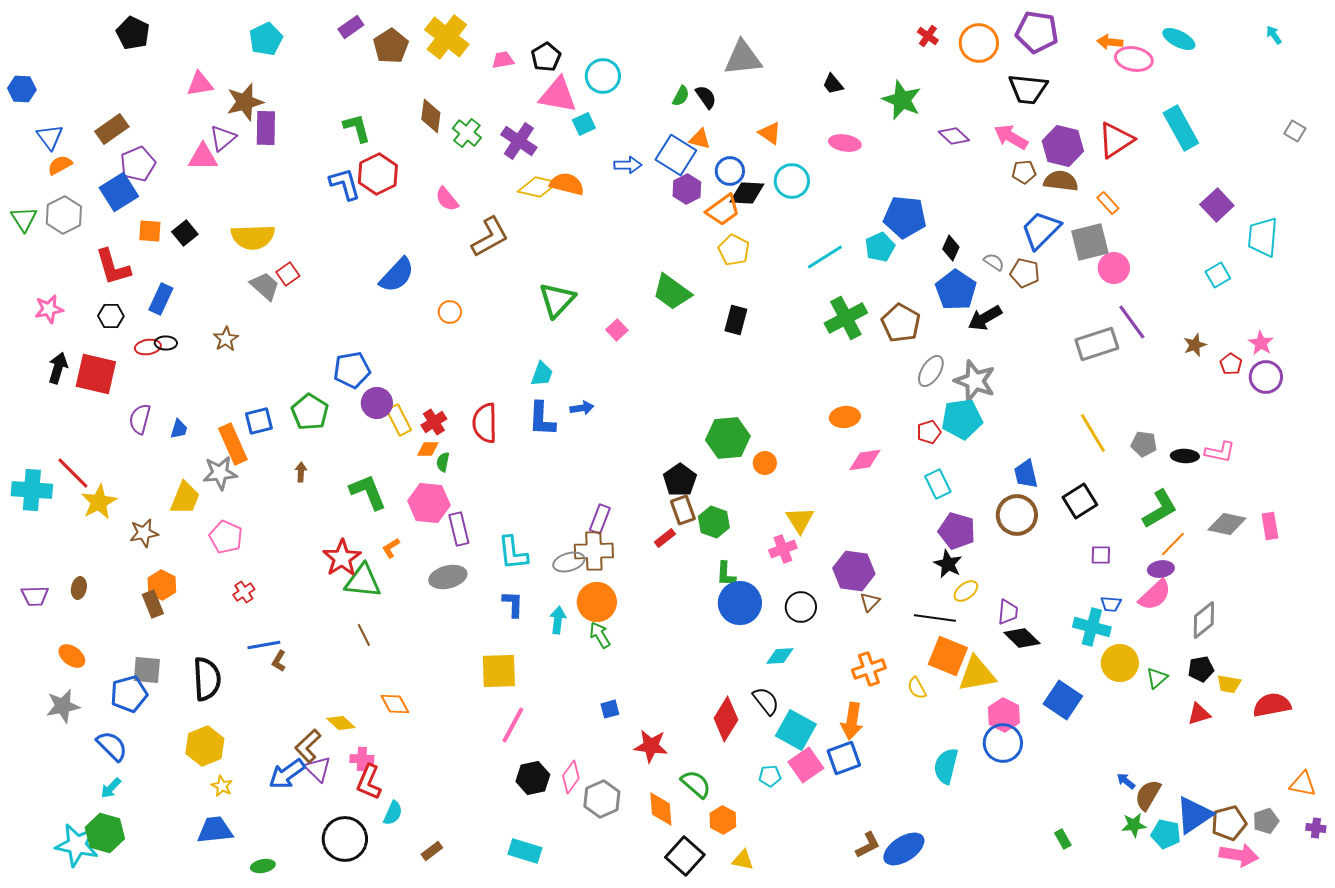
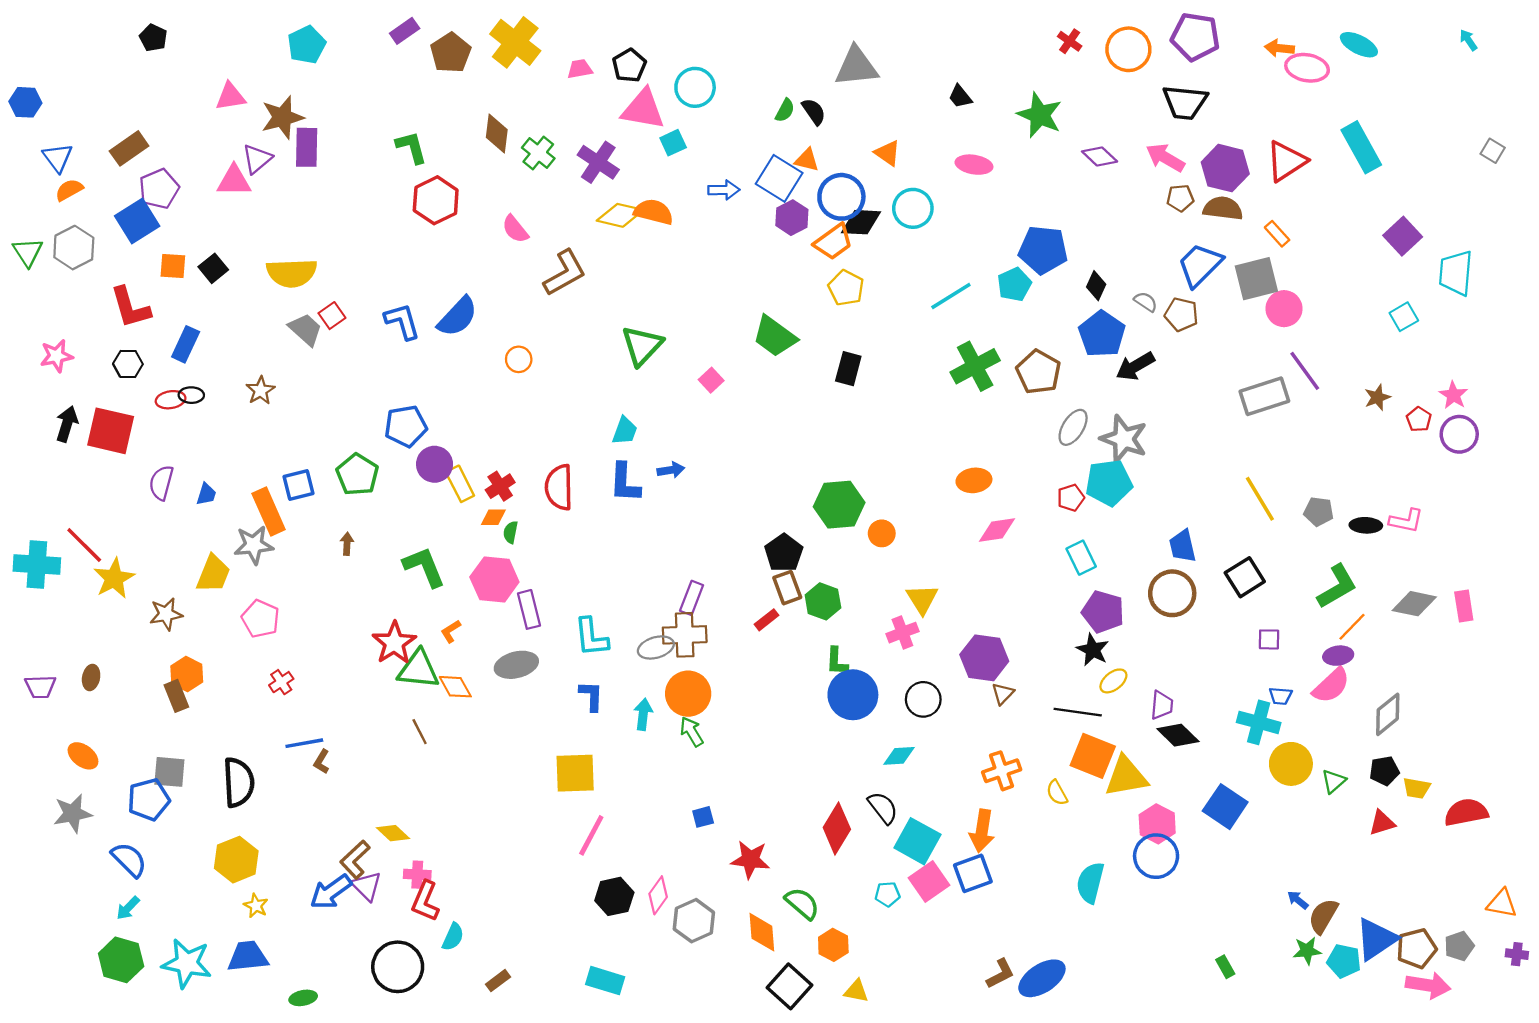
black pentagon: (133, 33) -> (153, 38), size x0.7
blue circle: (730, 171) -> (841, 197), size x1.4
blue L-shape: (345, 184) -> (402, 321), moved
orange diamond: (395, 704) -> (455, 687), moved
cyan star: (77, 845) -> (187, 963), moved

